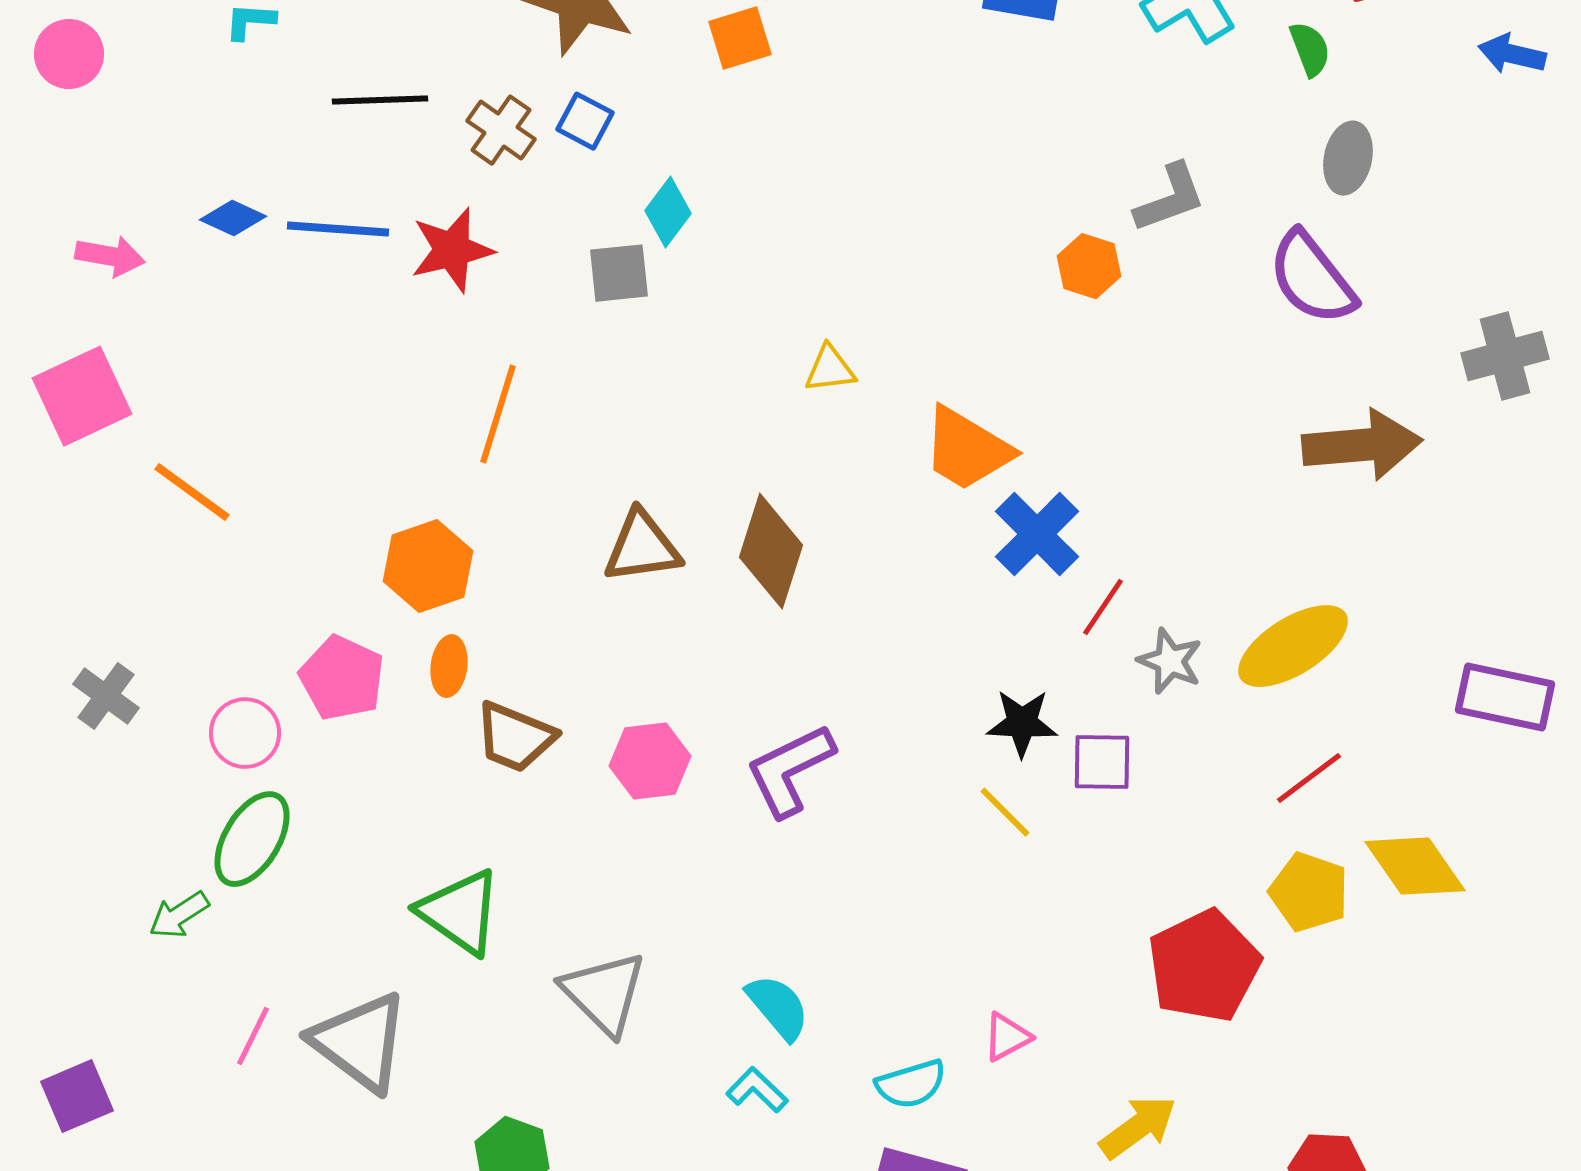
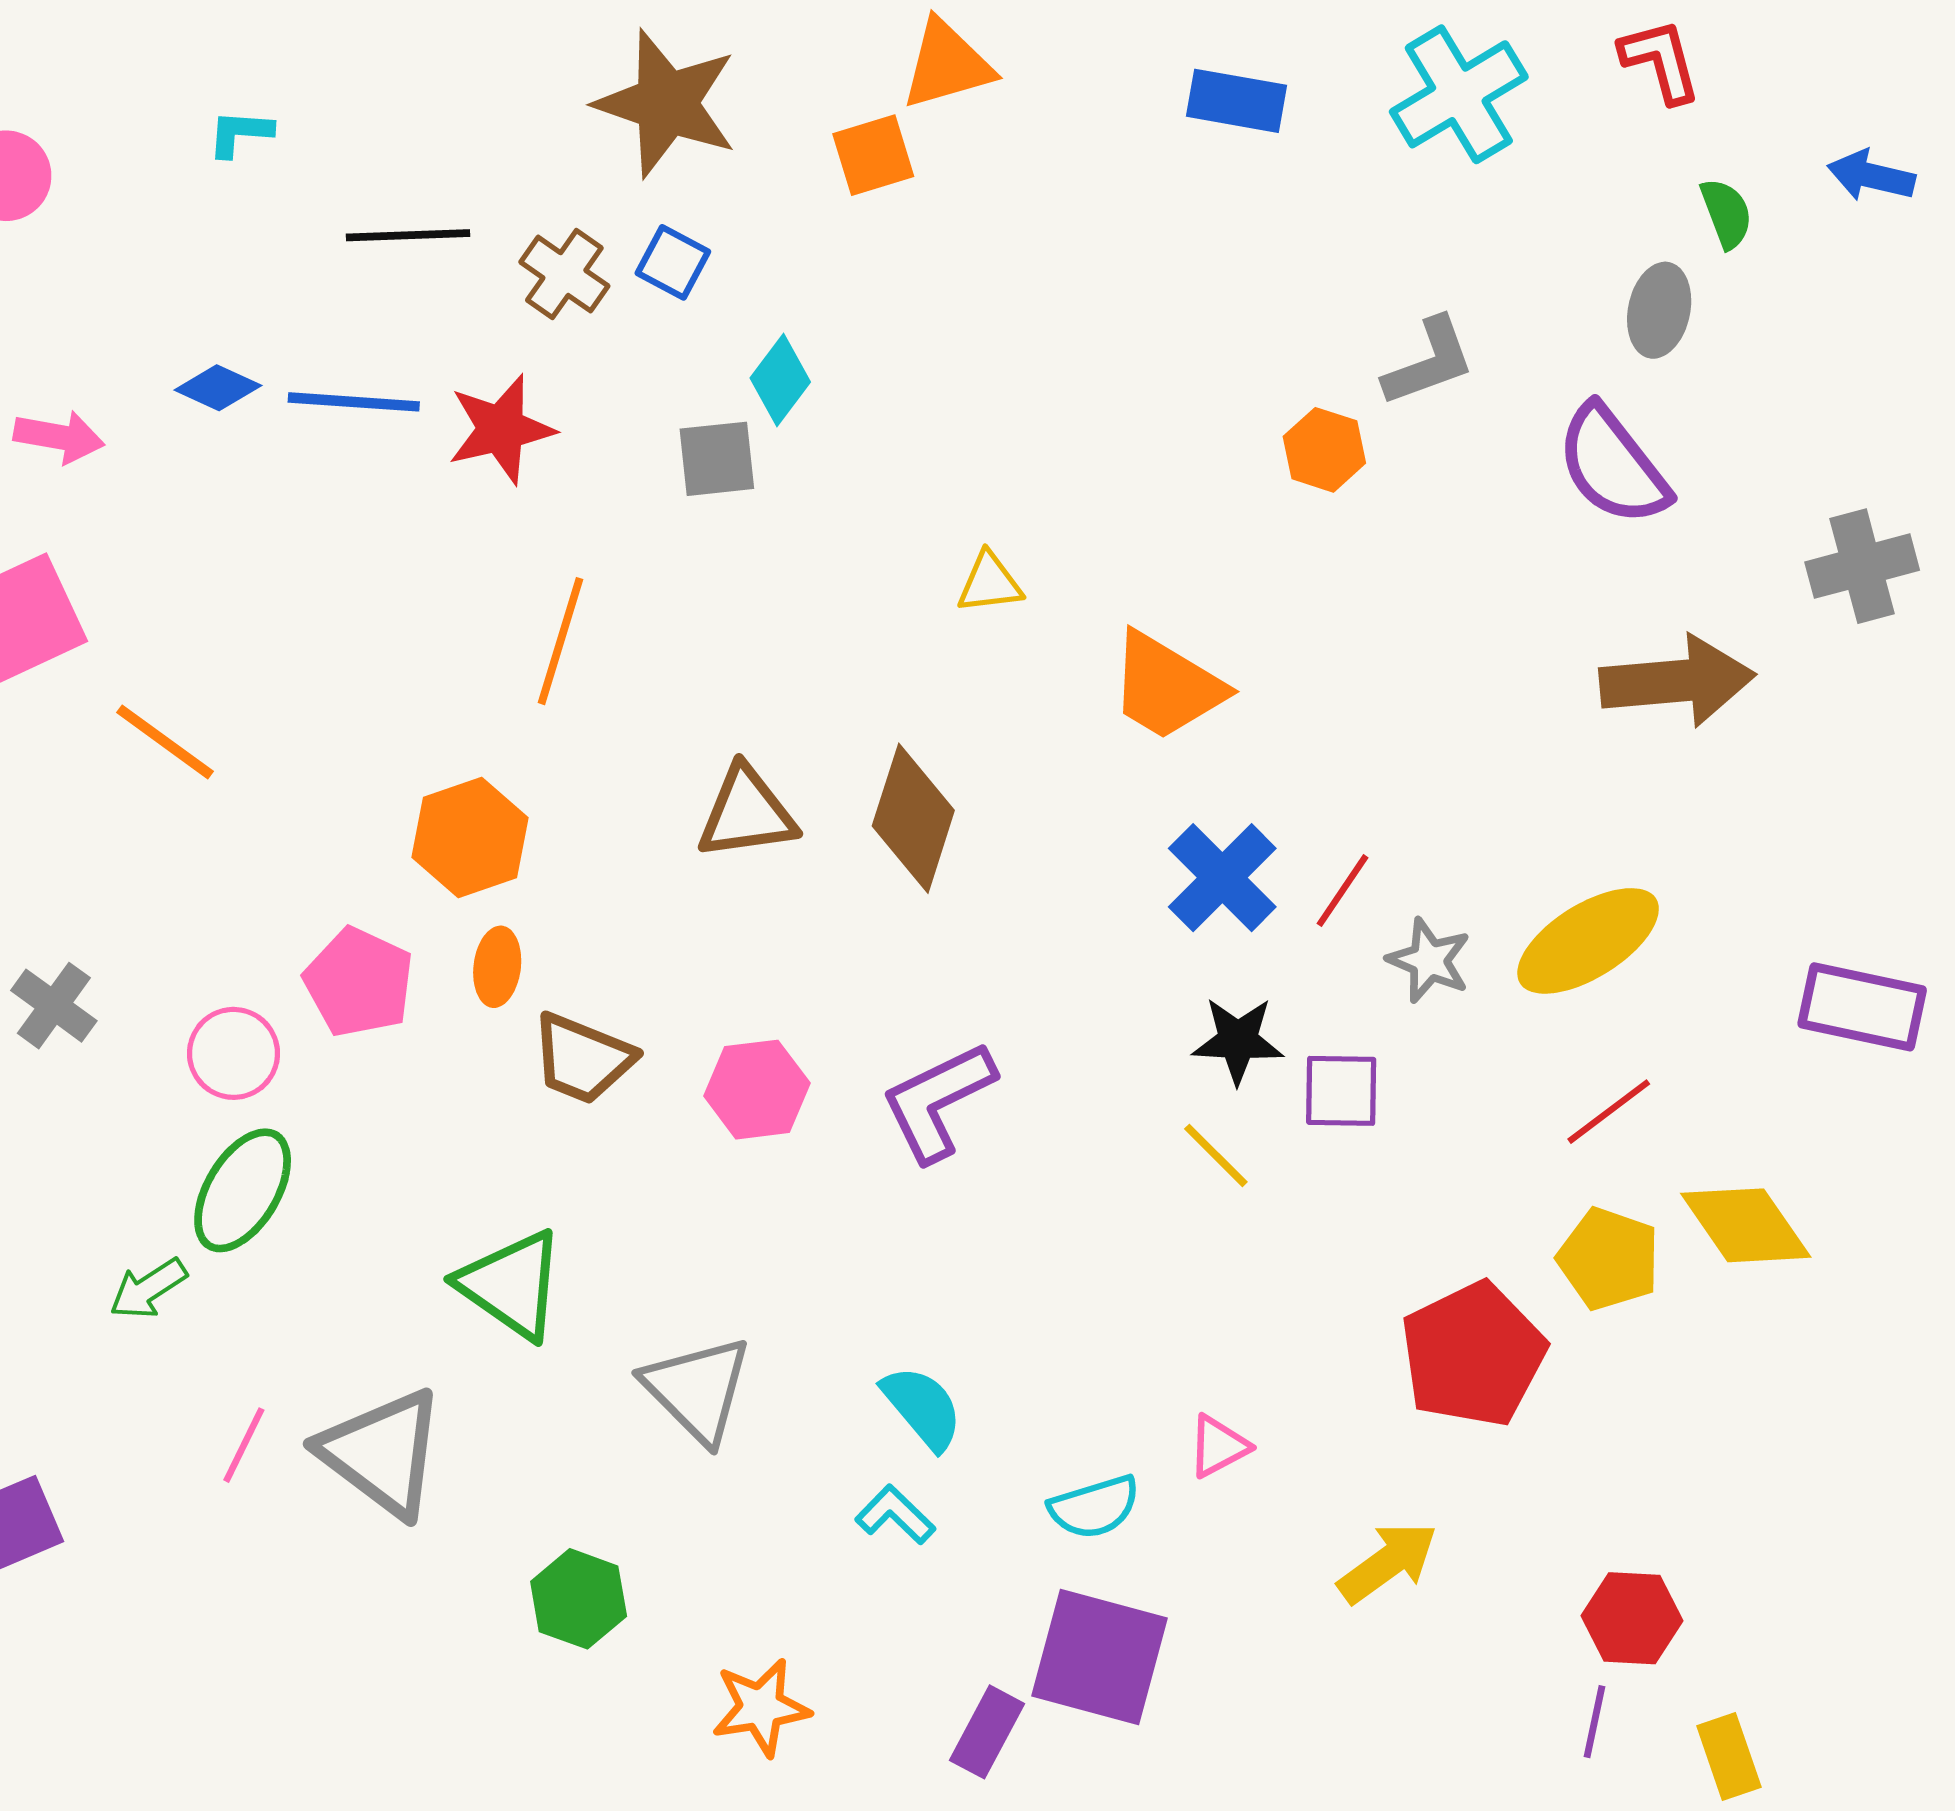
green semicircle: (1310, 49) -> (1726, 213), moved
blue cross: (1037, 534) -> (1222, 878), moved

